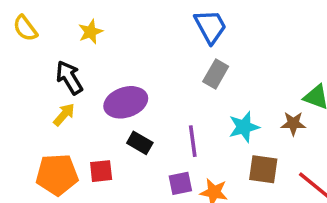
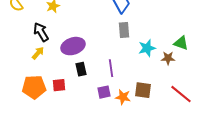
gray rectangle: (216, 74) -> (124, 30), turned -35
cyan star: (244, 127) -> (147, 48), moved
black rectangle: (140, 143) -> (81, 69), turned 48
brown square: (263, 169) -> (143, 90), moved

